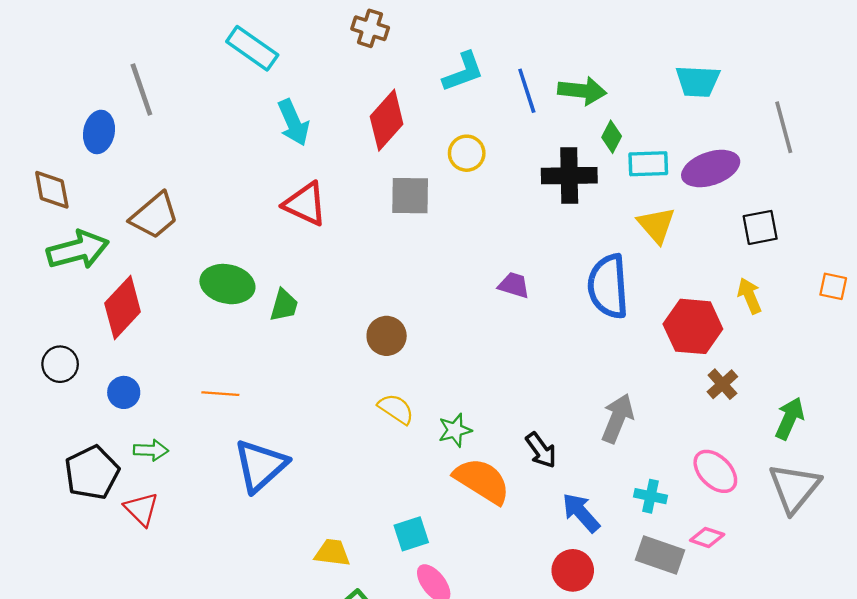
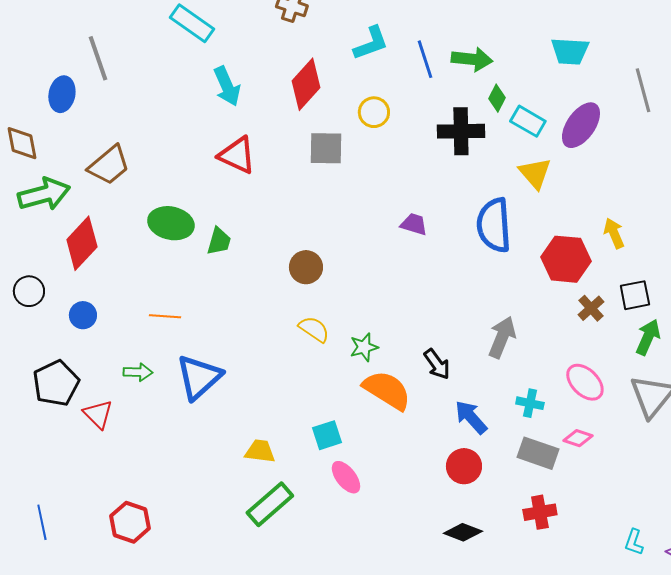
cyan rectangle: (648, 164) -> (528, 121), turned 32
purple ellipse: (711, 169) -> (581, 125), turned -36
black square: (760, 227) -> (635, 295), moved
green arrow: (151, 450) -> (138, 372), moved

